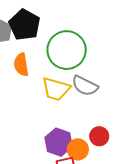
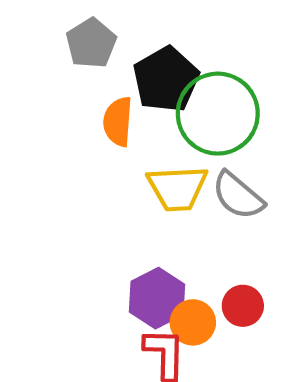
black pentagon: (25, 25) -> (166, 79), moved
yellow trapezoid: (56, 89) -> (177, 188), turned -32

